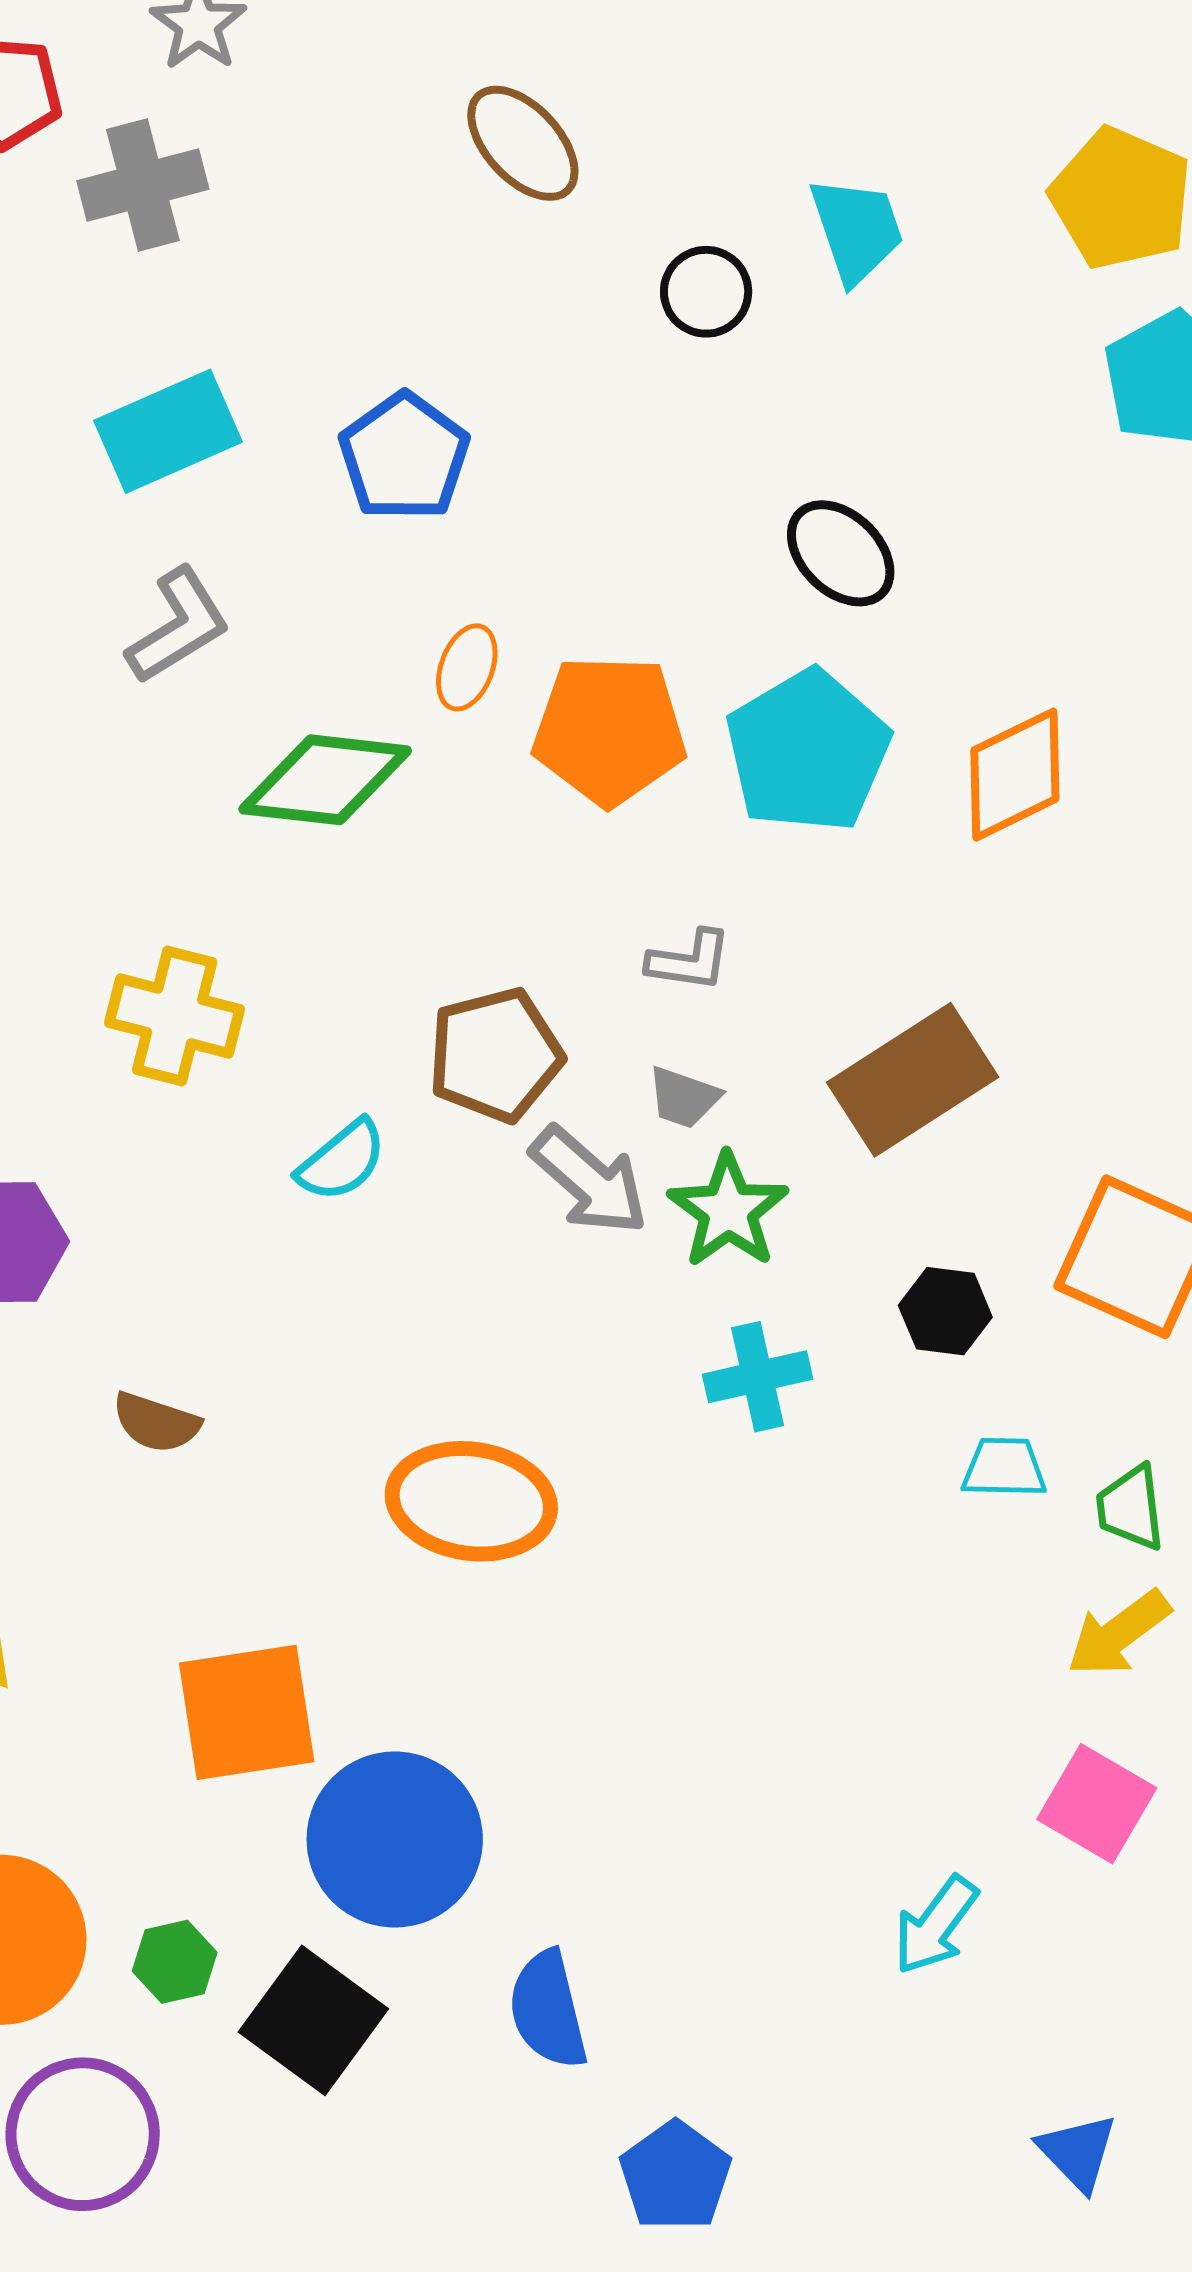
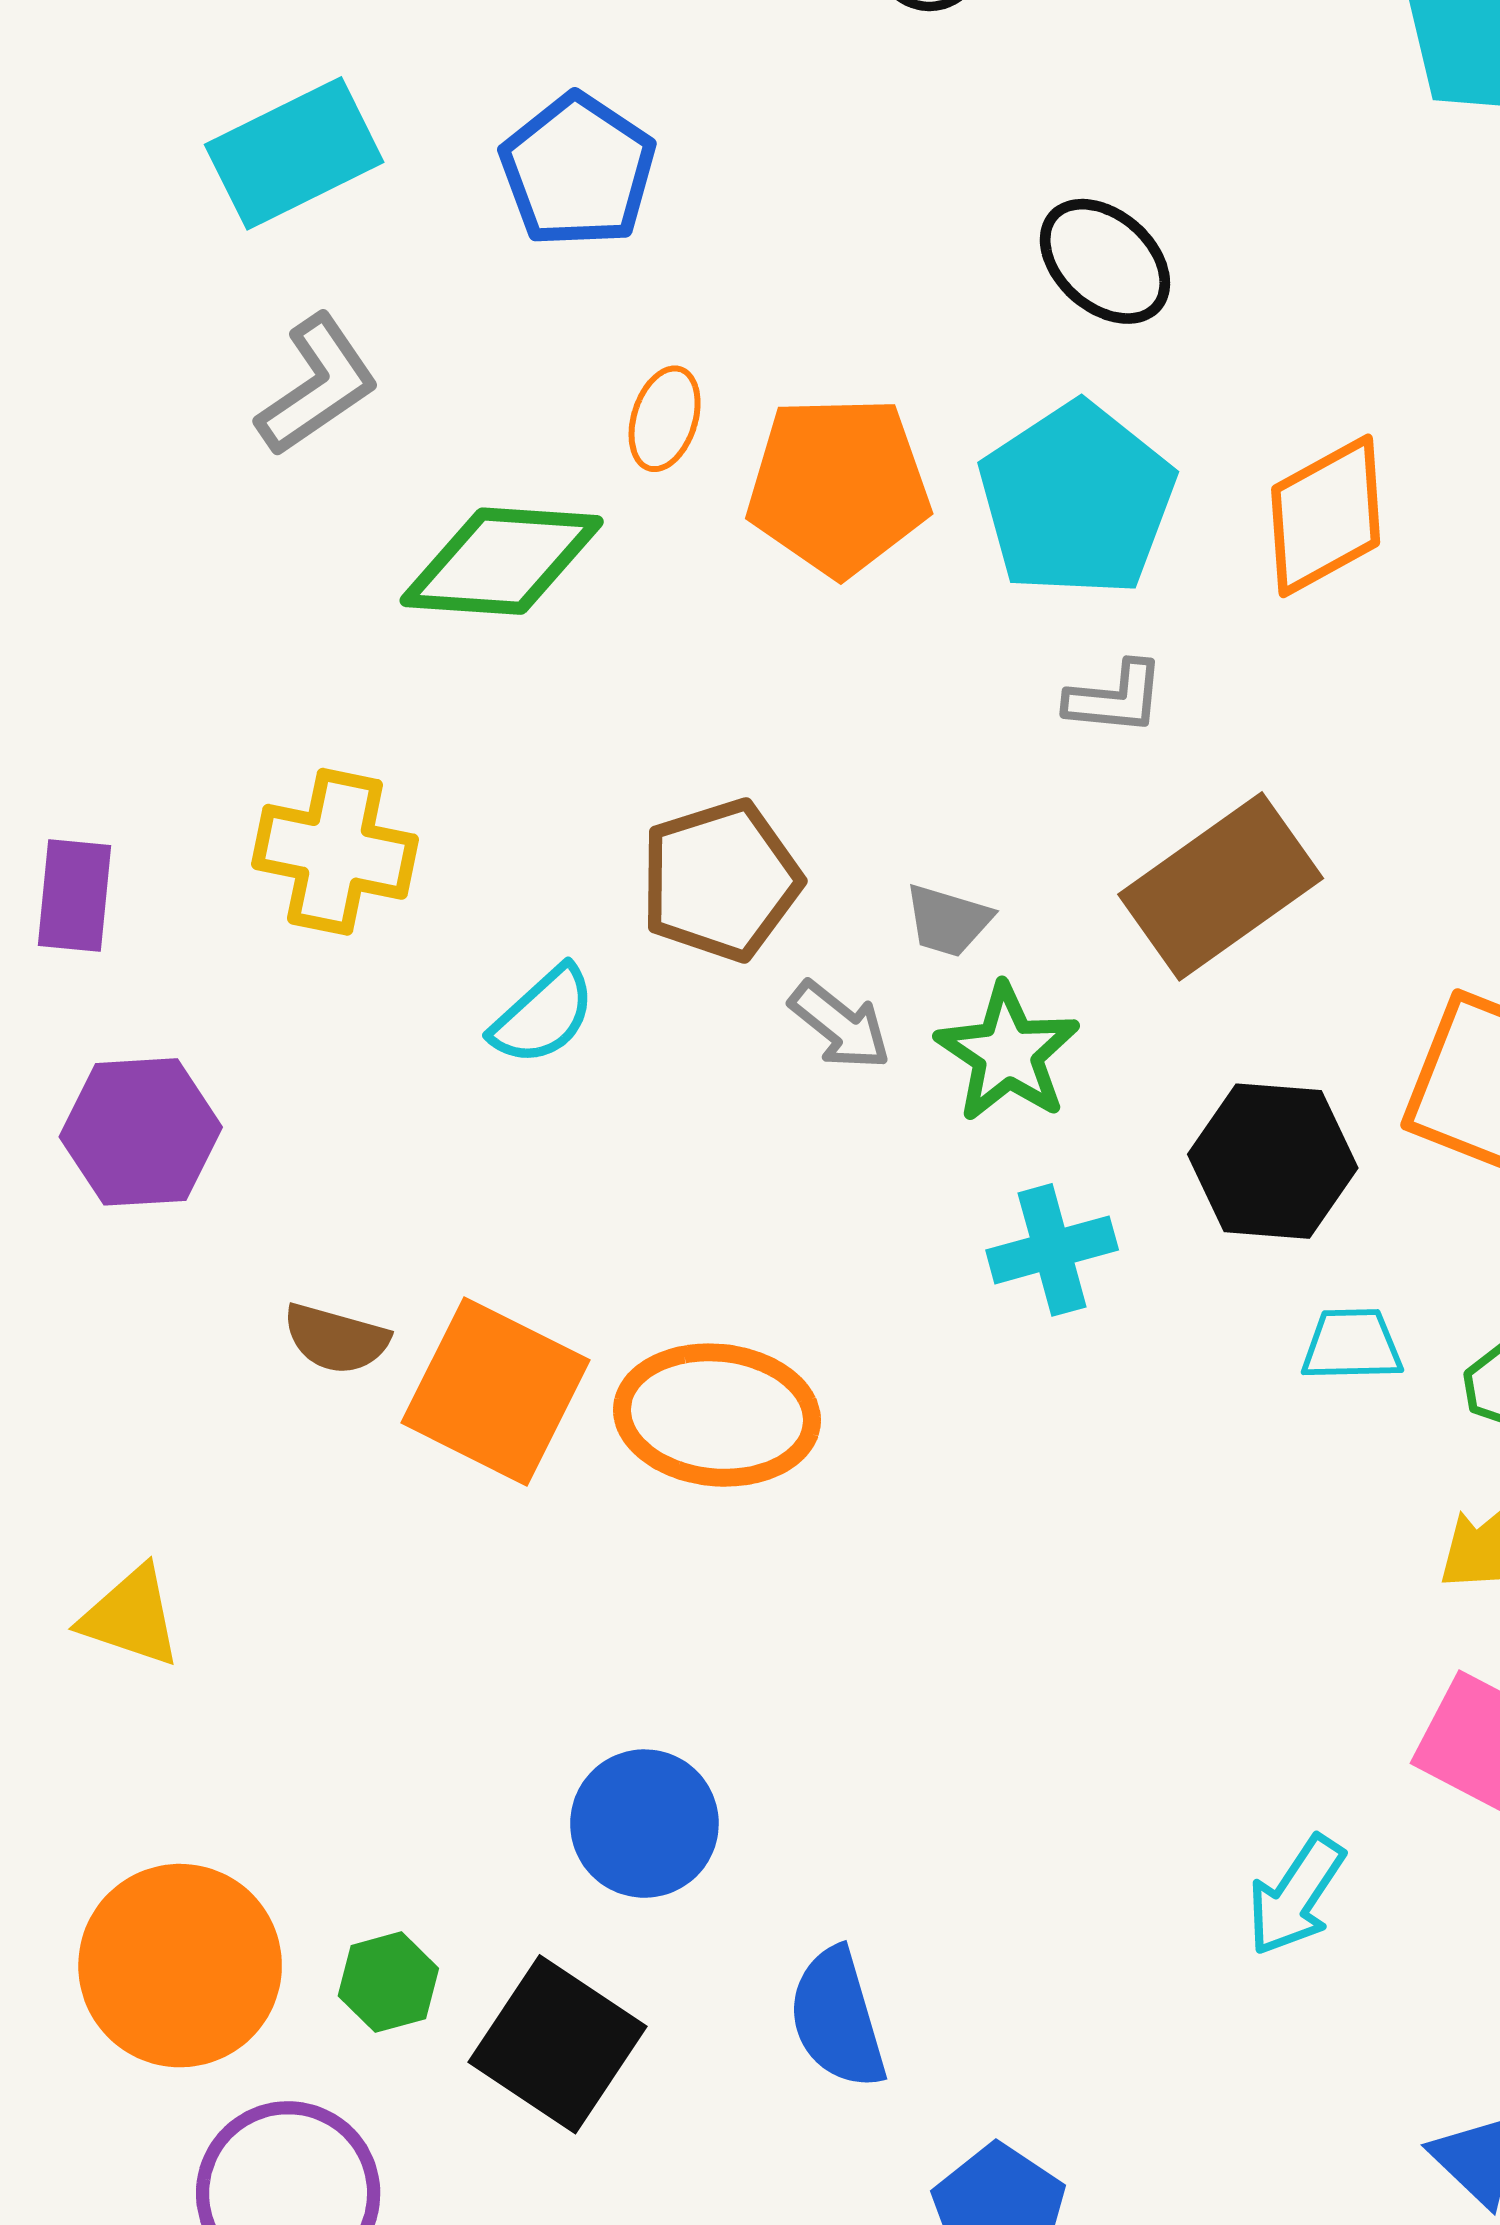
gray L-shape: (689, 961) -> (1115, 698), moved
gray arrow: (589, 1181) -> (840, 1025), size x0.7
black hexagon: (945, 1311) -> (1273, 1161), size x1.5
orange square: (247, 1712) -> (495, 1391), moved, turned 38
blue circle: (395, 1839) -> (644, 1824), size x0.7

